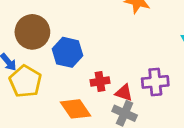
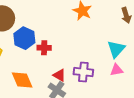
red cross: (100, 81) -> (44, 48), moved

